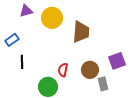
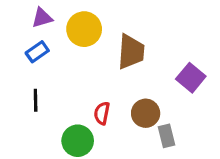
blue rectangle: (12, 40) -> (37, 52), moved
purple square: (117, 61) -> (191, 78), moved, turned -30

